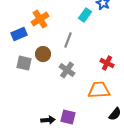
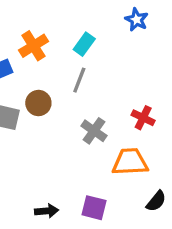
cyan rectangle: (85, 15) -> (84, 44), moved
gray cross: (67, 70) -> (94, 131), moved
purple square: (68, 117) -> (94, 208), moved

